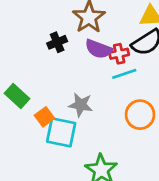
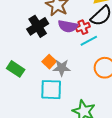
black cross: (57, 42) -> (38, 26), size x1.5
orange square: (44, 117) -> (49, 62), moved

